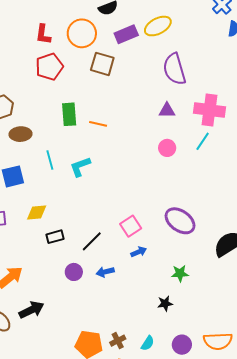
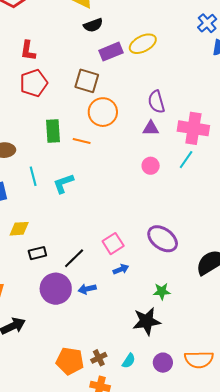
orange circle: (82, 33) -> (103, 112), moved
purple semicircle: (174, 69) -> (156, 102), moved, size x0.7
purple circle: (74, 272) -> (56, 289), size x1.8
black star: (165, 303) -> (147, 321), size x1.8

